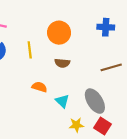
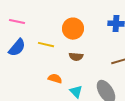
yellow line: (30, 50) -> (46, 45), turned -70

